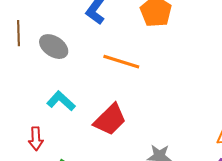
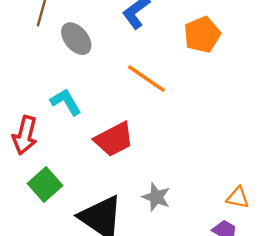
red arrow: (36, 139) -> (25, 135), size x1.4

